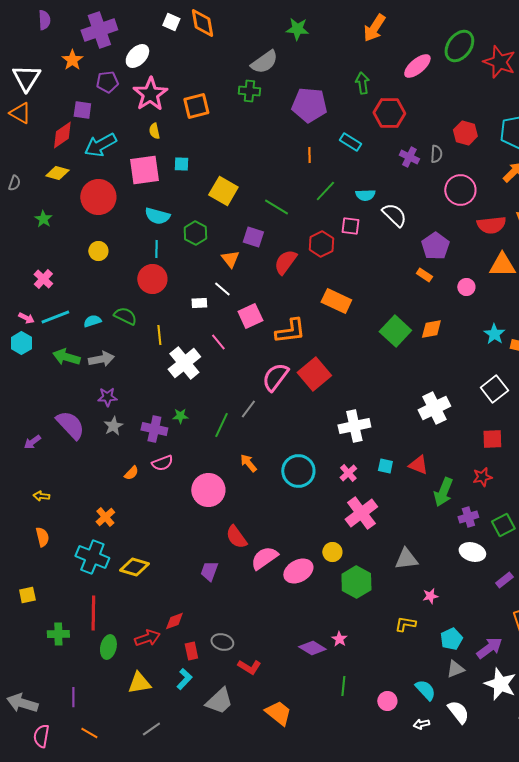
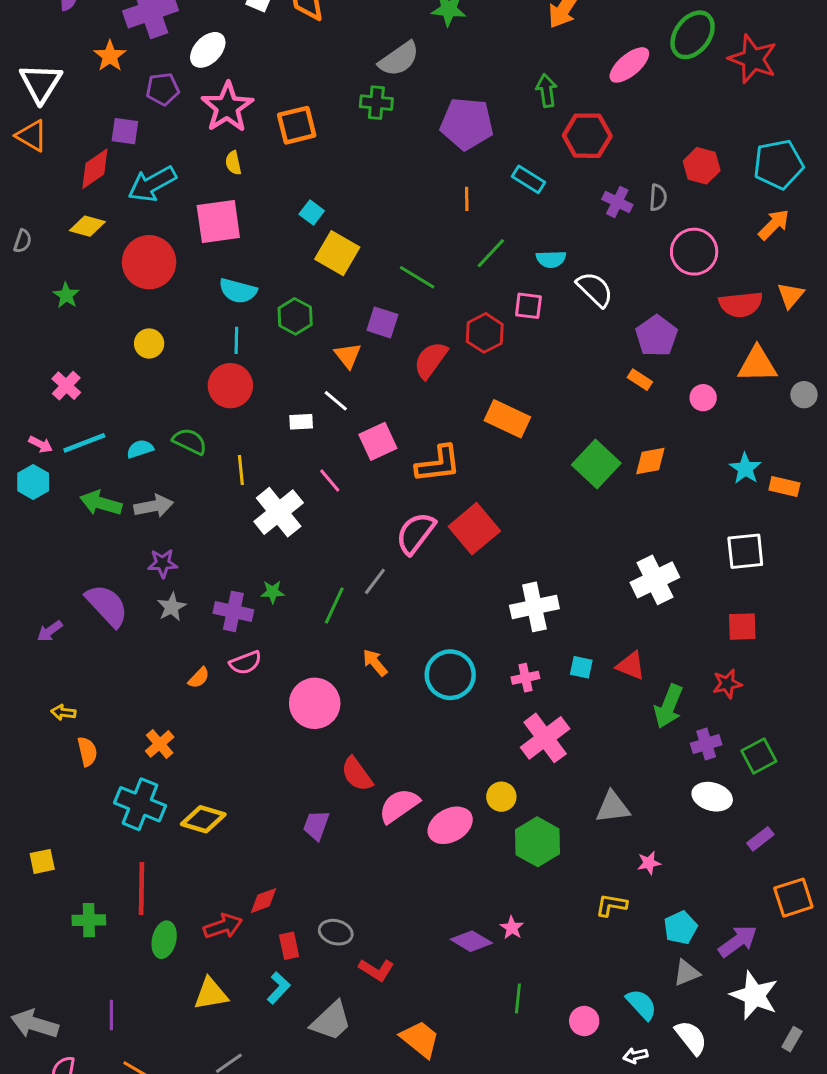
cyan square: (181, 164) -> (312, 212), moved, turned 35
white square: (494, 389) -> (745, 551), turned 32
pink cross: (348, 473) -> (525, 678), turned 30
orange semicircle: (42, 537) -> (87, 752), moved

